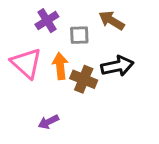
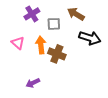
pink triangle: (26, 63) -> (18, 43), size x0.6
black arrow: (117, 66) -> (90, 38), moved, turned 30

